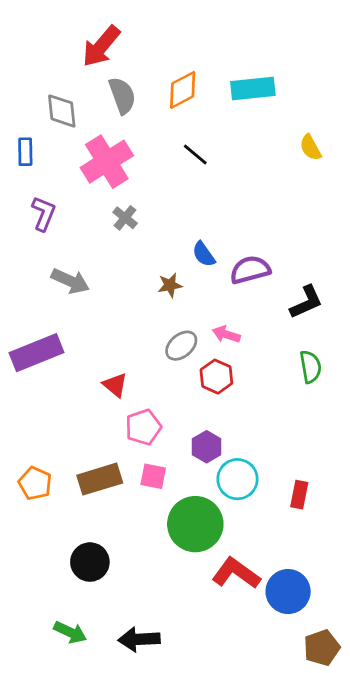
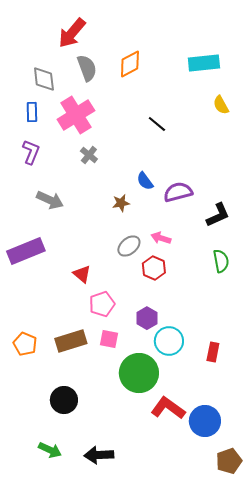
cyan rectangle: (253, 88) -> (204, 63), moved
blue rectangle: (25, 152) -> (32, 112), moved
black line: (195, 155) -> (157, 124), moved

